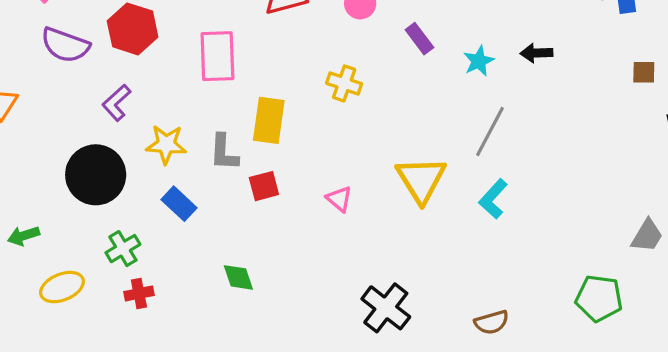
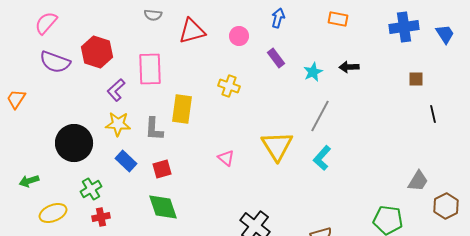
purple L-shape: (117, 103) -> (116, 90), moved
red square: (264, 186) -> (162, 169), moved
green diamond: (238, 277) -> (163, 207), size x1.5

